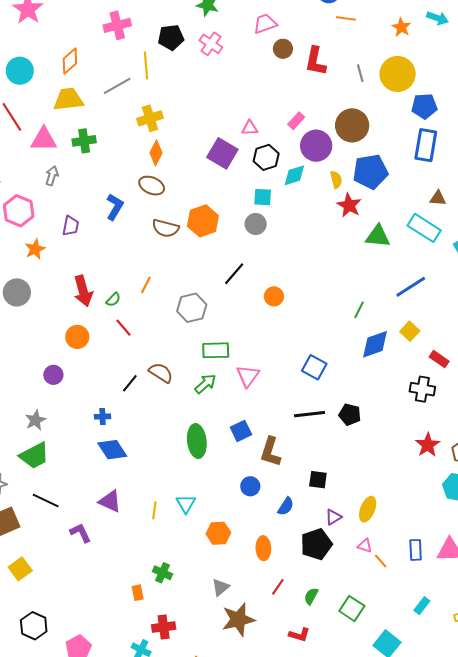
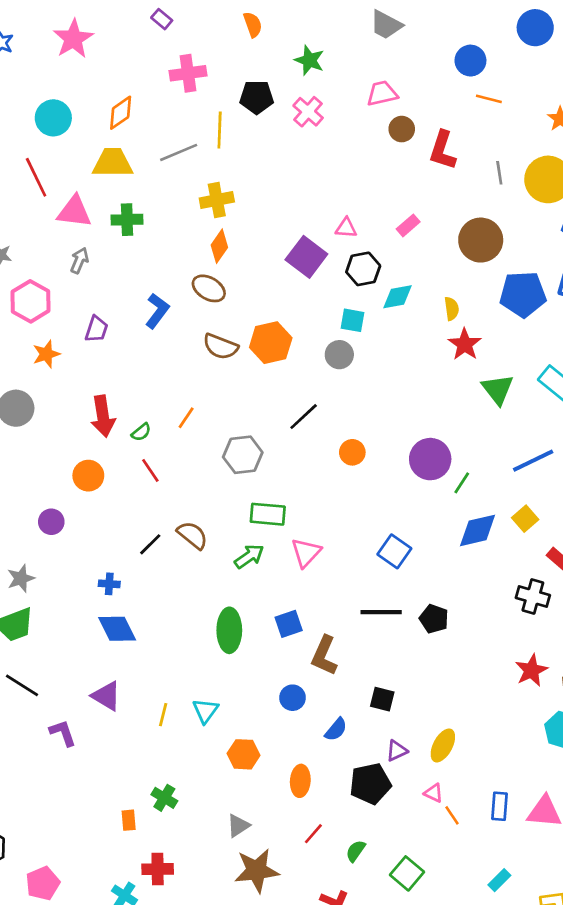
purple circle: (316, 146) -> (430, 459), moved
blue pentagon: (370, 172) -> (523, 294), moved
green triangle: (378, 236) -> (498, 389), turned 40

